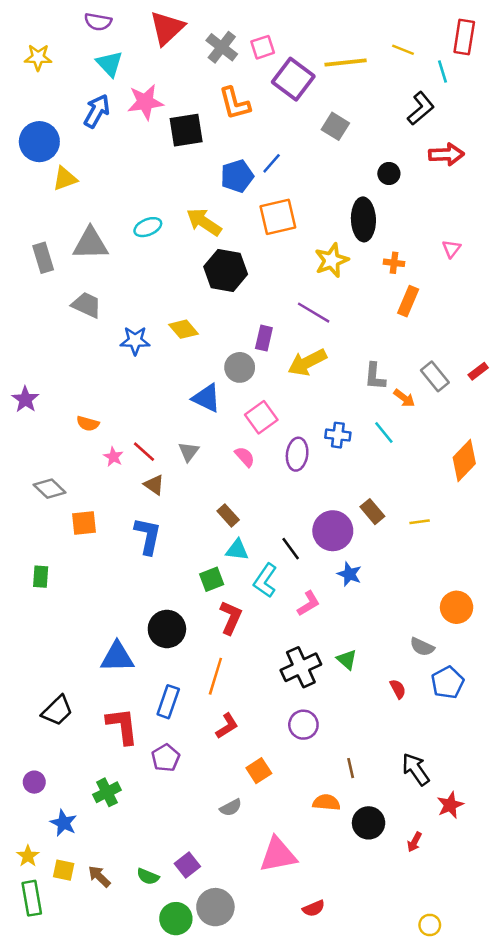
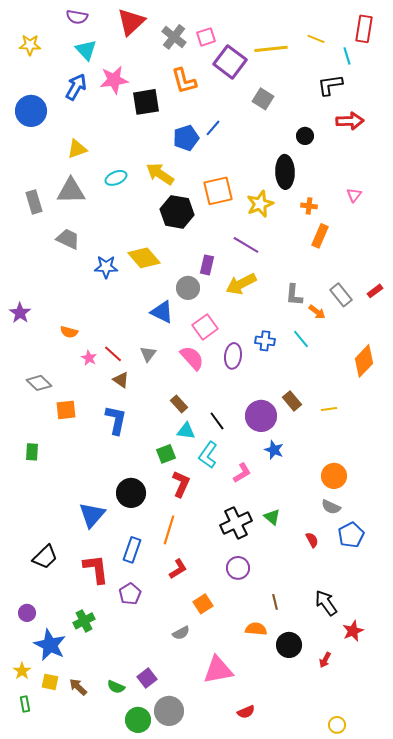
black L-shape: (421, 108) -> (330, 85), turned -148
yellow triangle: (65, 179) -> (77, 149), moved
orange square: (278, 217) -> (218, 191), moved
yellow diamond: (184, 329) -> (144, 258), size x1.4
pink semicircle: (245, 457) -> (192, 358), size x1.5
black line: (291, 549) -> (217, 421), moved
orange circle: (457, 607) -> (334, 476), moved
blue triangle: (117, 657) -> (92, 515), turned -48
blue star: (64, 823) -> (50, 645), size x1.5
green rectangle: (32, 898) -> (25, 704), size x0.6

